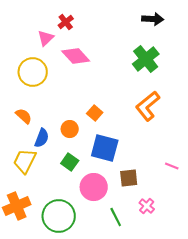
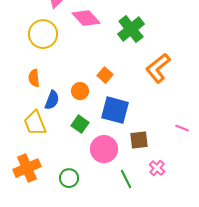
green cross: (146, 59) -> (131, 29), moved
orange semicircle: (24, 116) -> (34, 78), turned -138
yellow trapezoid: (25, 161) -> (35, 123), turned -48
green circle: (59, 216) -> (69, 178), size x0.6

